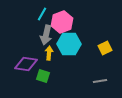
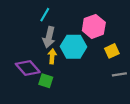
pink hexagon: (62, 22) -> (94, 26), moved
purple diamond: (26, 64) -> (28, 68), turned 40
gray line: (100, 81) -> (119, 74), moved

